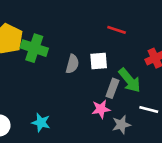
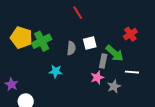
red line: (117, 30) -> (78, 13), moved, turned 48
green cross: (34, 48) -> (42, 41), turned -36
cyan star: (41, 123) -> (56, 71), moved

